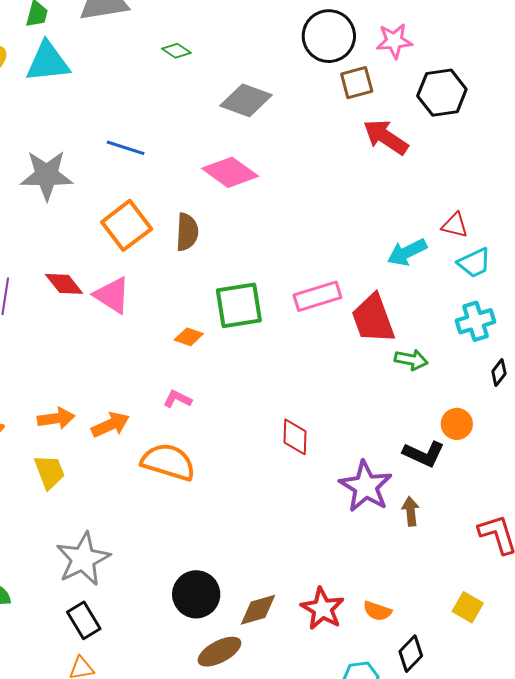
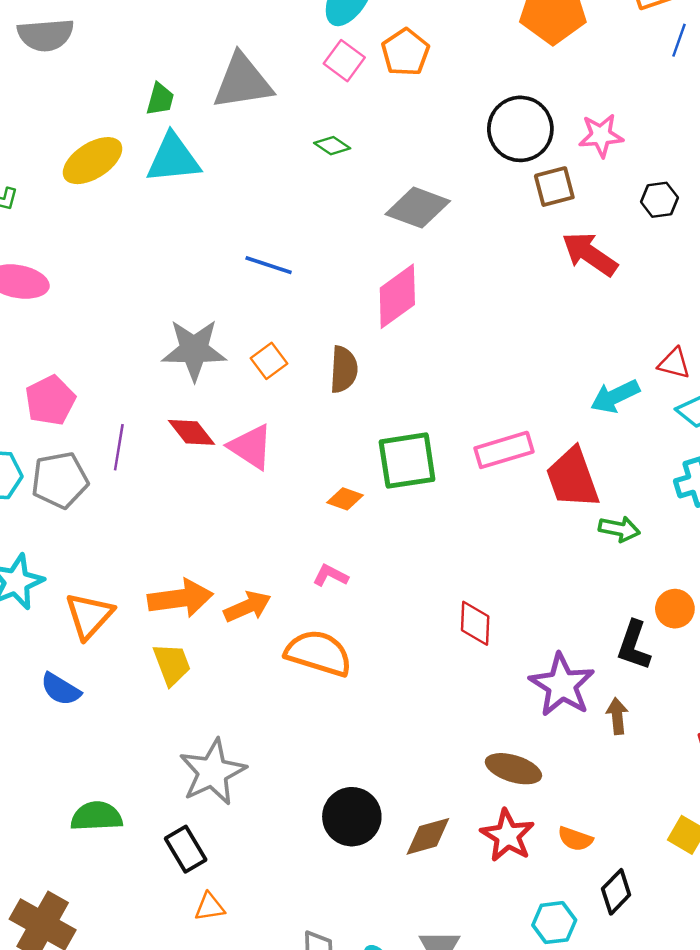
black hexagon: (442, 93) -> (659, 200), size x0.6
pink diamond: (230, 172) -> (397, 296), turned -72
gray star: (47, 175) -> (194, 350), moved
orange square: (127, 225) -> (269, 361), size x0.6
orange arrow: (56, 418) -> (180, 598), size x1.4
black L-shape: (424, 454) -> (634, 645), turned 84
black rectangle: (84, 620) -> (186, 849), moved
brown ellipse: (219, 652) -> (513, 769), moved, turned 45

